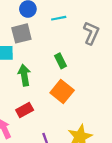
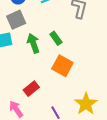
green arrow: (24, 75) -> (33, 43), moved

